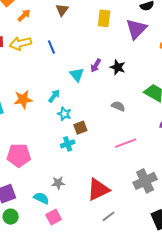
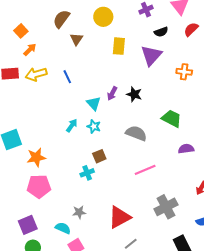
orange arrow: (24, 15) -> (30, 50), moved
orange star: (23, 99) -> (36, 157), moved
gray semicircle: (118, 106) -> (136, 133), size x1.5
cyan star: (64, 114) -> (94, 126), moved

